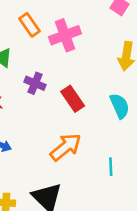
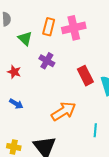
orange rectangle: (29, 25) -> (49, 27), moved, turned 42
red rectangle: (73, 99) -> (85, 76), moved

